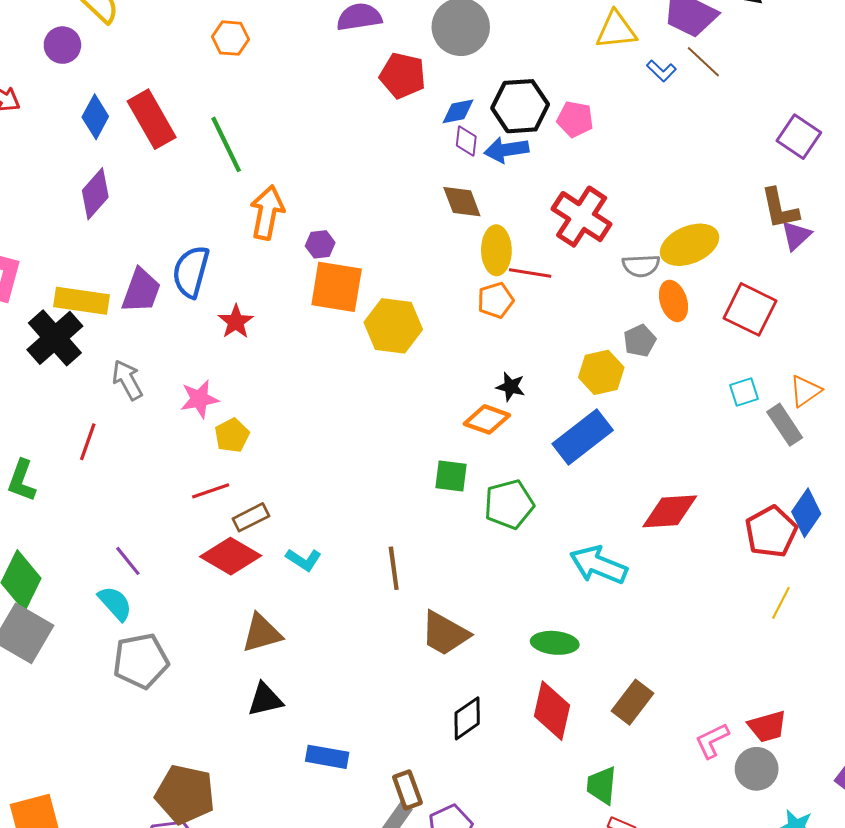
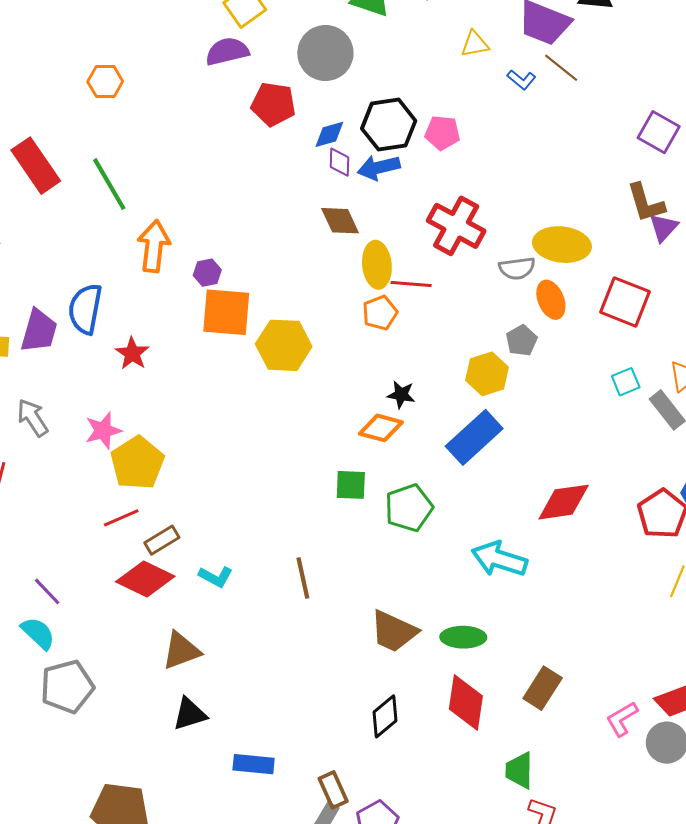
yellow triangle: (616, 30) -> (475, 44), size x0.7
yellow ellipse: (690, 245) -> (562, 245), turned 34
yellow pentagon: (232, 435) -> (137, 463), size x1.6
brown trapezoid: (445, 633) -> (394, 631), moved

